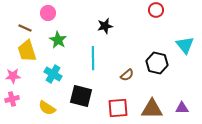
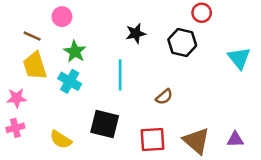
black hexagon: (157, 63) -> (182, 42), moved
cyan cross: (53, 74) -> (70, 81), moved
brown triangle: (152, 109) -> (196, 141), turned 40

